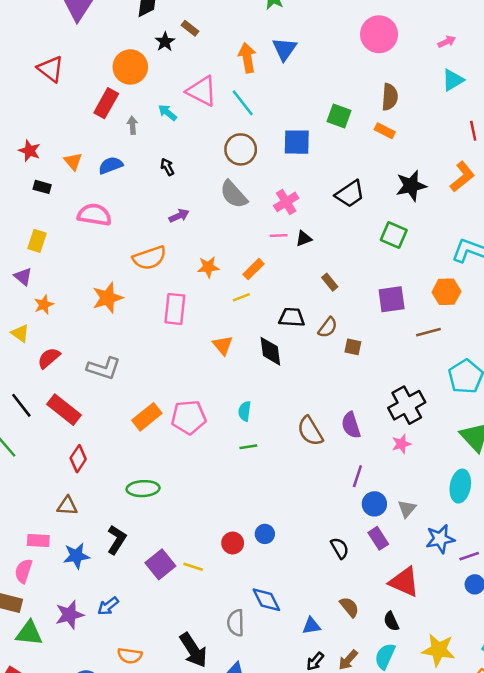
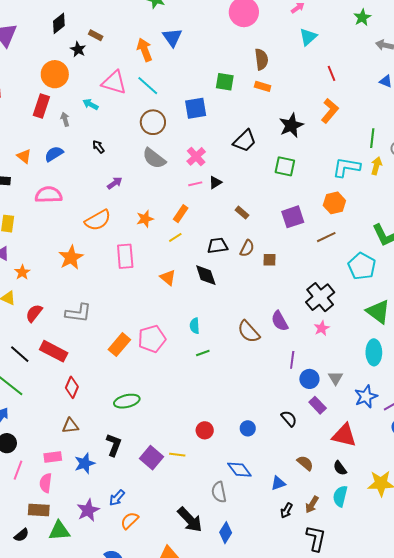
blue circle: (265, 534) -> (248, 428), moved
orange semicircle: (130, 656) -> (130, 521), moved, turned 138

